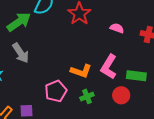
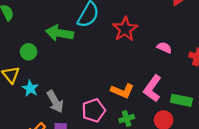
green arrow: (19, 22) -> (59, 33), turned -140
gray arrow: (21, 53) -> (55, 102), moved

